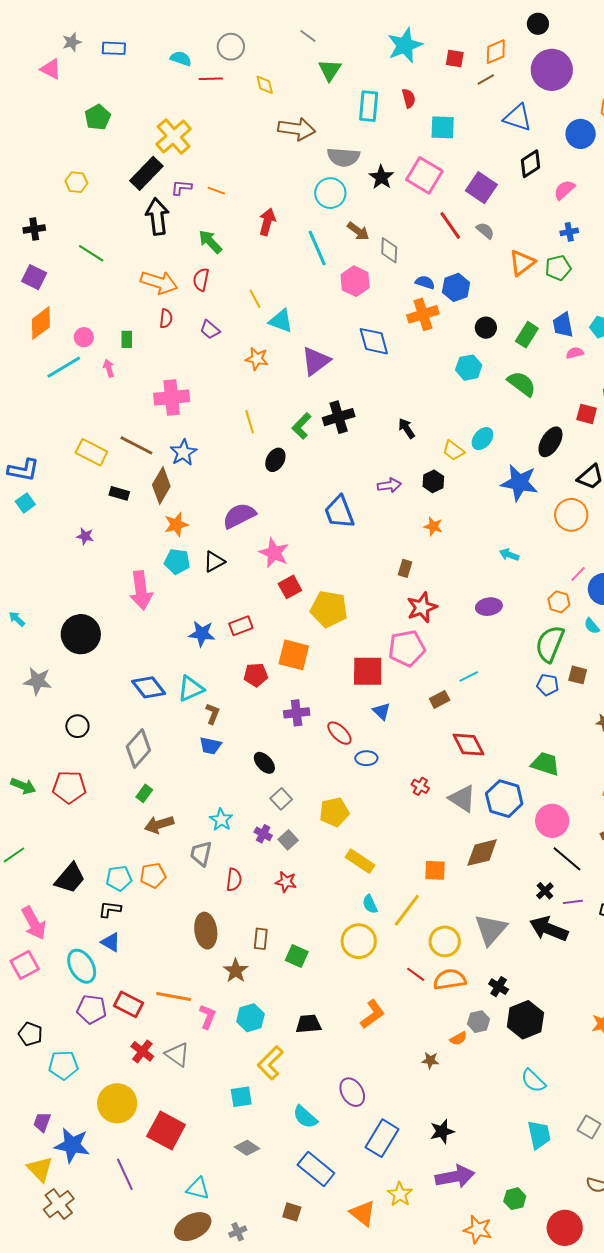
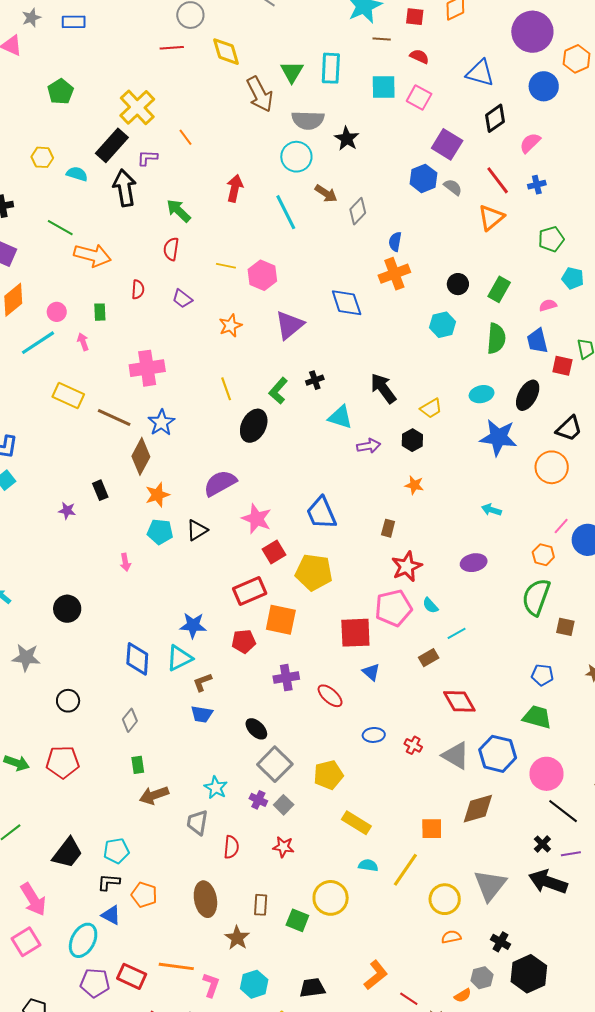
cyan semicircle: (181, 59) -> (77, 174), moved
green triangle: (330, 70) -> (292, 72), moved
purple circle: (552, 70) -> (532, 32), moved
brown line: (486, 80) -> (382, 39), moved, turned 36
yellow diamond: (265, 85) -> (226, 52), size x1.5
red semicircle: (409, 98) -> (419, 56), moved, turned -48
cyan square: (443, 127) -> (384, 87), moved
brown arrow: (297, 129) -> (260, 94), turned 57
pink square: (424, 175) -> (419, 98), moved, size x0.7
orange line: (216, 191) -> (186, 137), moved, turned 36
red line: (450, 225) -> (498, 180), moved
gray diamond: (389, 250) -> (358, 211), turned 44
green pentagon: (558, 268) -> (551, 239), moved
pink hexagon: (355, 281) -> (262, 275), moved
orange arrow: (159, 282) -> (92, 255), moved
blue semicircle: (425, 282) -> (395, 242), turned -96
blue hexagon: (456, 287) -> (423, 178), moved
yellow line: (255, 299) -> (226, 266), turned -48
cyan triangle: (281, 321) -> (340, 417), moved
blue trapezoid: (563, 325) -> (537, 341), moved
orange star: (257, 359) -> (230, 326), turned -30
green semicircle: (522, 384) -> (496, 338), turned 60
black cross: (339, 417) -> (315, 380), size x0.6
black arrow: (407, 428) -> (383, 388), size x1.5
cyan ellipse: (482, 439) -> (482, 394), moved, turned 40
yellow trapezoid: (453, 450) -> (431, 408), turned -65
yellow rectangle: (91, 452) -> (68, 395), moved
black ellipse: (275, 460) -> (254, 426), size x1.4
black rectangle: (119, 493) -> (100, 490), moved, turned 54
blue trapezoid: (339, 512) -> (321, 513), moved
pink arrow: (141, 590) -> (125, 562), size x0.5
red rectangle: (241, 626) -> (250, 591), moved, size x1.4
cyan semicircle: (592, 626) -> (430, 605), moved
black circle: (81, 634) -> (67, 609), size x0.7
blue star: (202, 634) -> (193, 625), moved
blue pentagon: (548, 685) -> (542, 675), moved
blue diamond: (149, 687) -> (137, 659), turned 44
brown L-shape: (213, 714) -> (202, 682), turned -130
gray diamond: (138, 748) -> (130, 720), size x0.6
blue ellipse: (366, 758) -> (374, 735), moved
green rectangle: (144, 793) -> (138, 765), turned -42
gray square: (281, 799) -> (275, 764), size x1.6
orange pentagon: (153, 875) -> (144, 895), moved, turned 30
cyan semicircle: (370, 904) -> (368, 865), turned 126
yellow circle: (359, 941) -> (331, 898), moved
cyan ellipse: (82, 966) -> (83, 940), turned 60
red line: (416, 974) -> (409, 999), moved
orange semicircle: (450, 979) -> (451, 937), size x0.6

